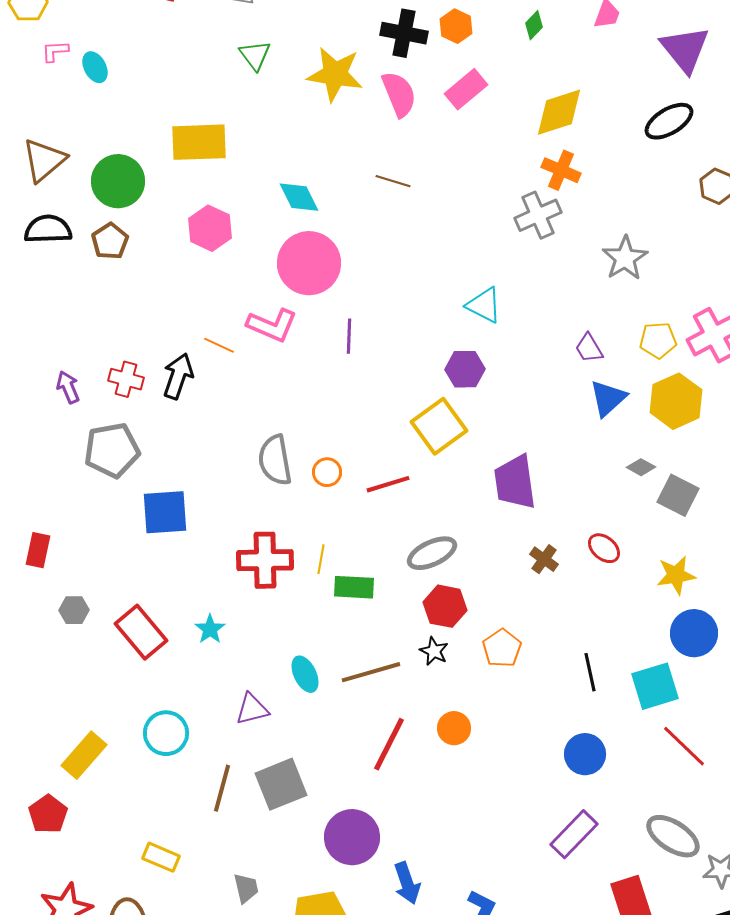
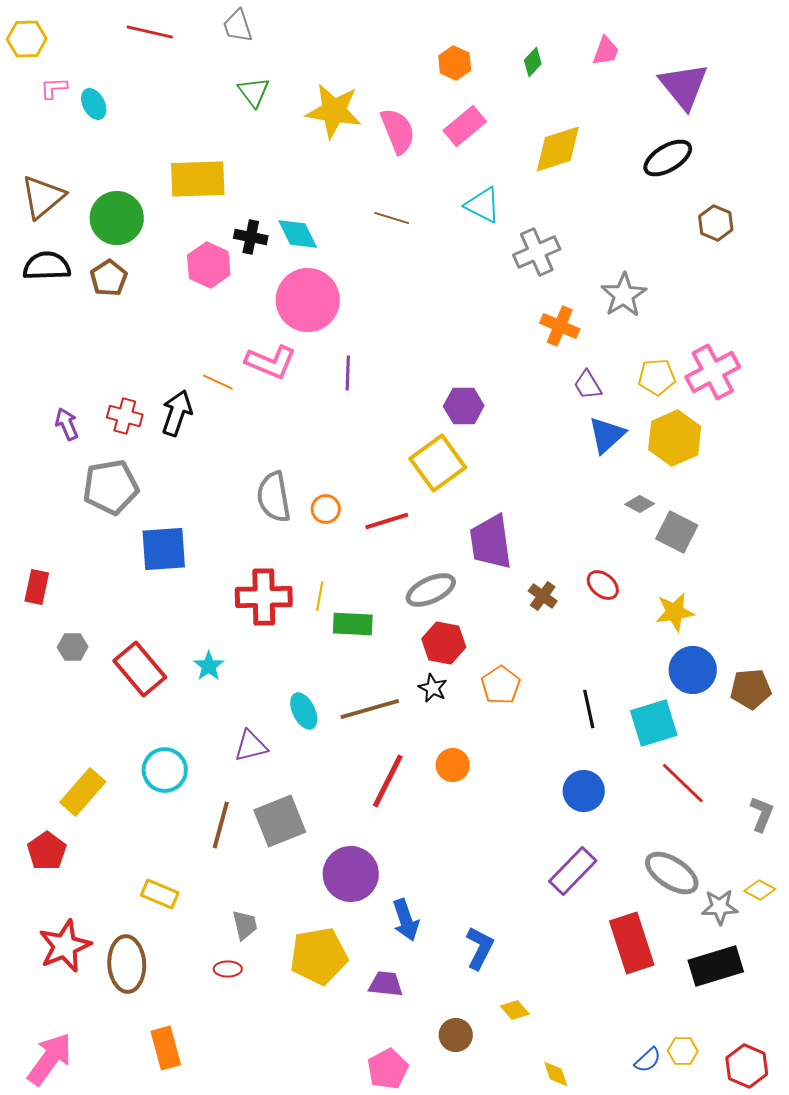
black cross: (404, 33) -> (251, 237), moved, size x0.7
orange cross: (561, 170) -> (560, 326), moved
cyan triangle: (484, 305) -> (483, 205), moved
purple trapezoid: (515, 482) -> (491, 542), moved

